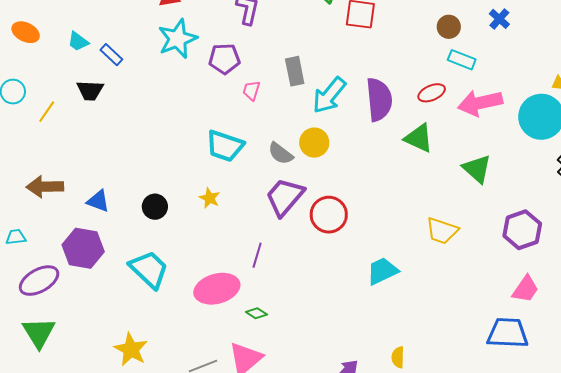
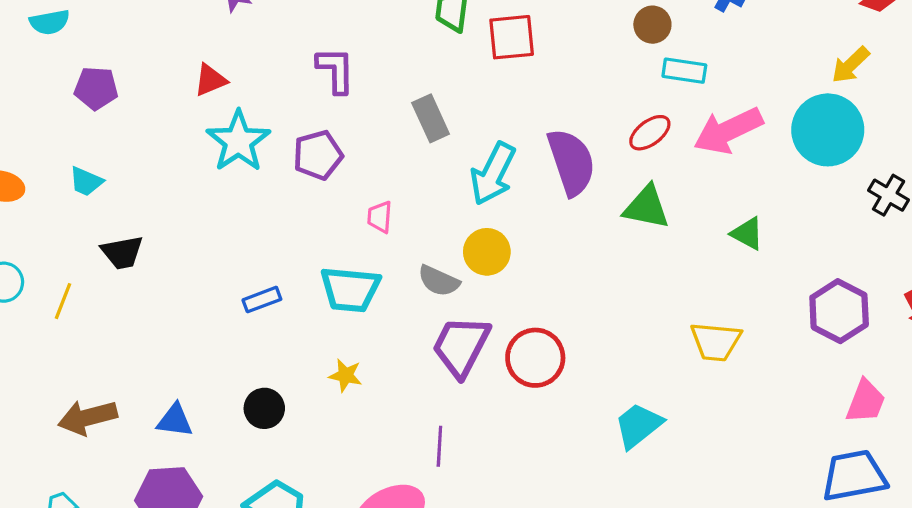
blue rectangle: (111, 55) -> (262, 300), moved, turned -50
gray rectangle: (295, 71) -> (431, 118), moved
pink trapezoid: (251, 90) -> (380, 217), moved
green triangle: (477, 169) -> (747, 234), size x0.7

